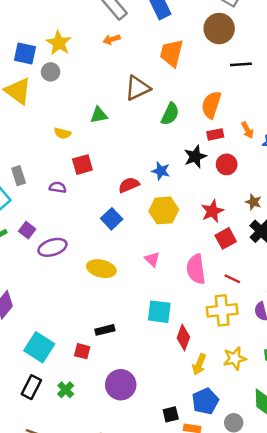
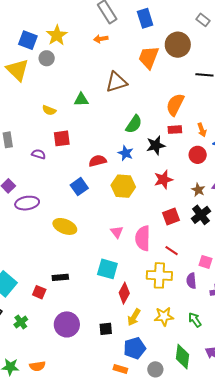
brown circle: (219, 29) -> (178, 45), moved
green semicircle: (170, 114) -> (134, 124), moved
red circle: (227, 164) -> (198, 155), moved
red star: (212, 211) -> (163, 179), moved
pink triangle: (152, 259) -> (117, 232), moved
black square: (171, 414) -> (106, 329), moved

